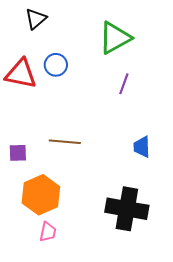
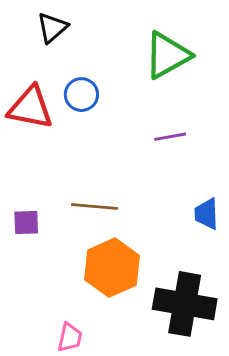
purple line: (124, 84) -> (170, 137), moved, turned 60
orange hexagon: (41, 195) -> (112, 268), moved

